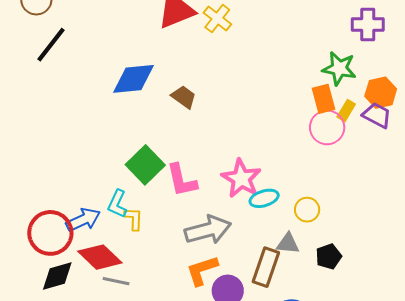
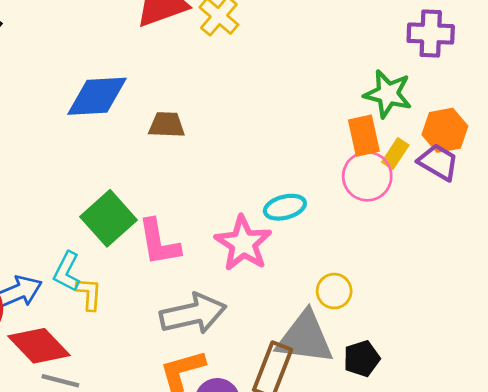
brown trapezoid: (184, 97) -> (167, 125), turned -36
cyan ellipse: (264, 198) -> (285, 207), moved
gray triangle: (288, 244) -> (305, 338), size x1.8

